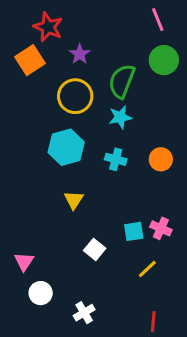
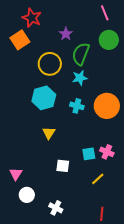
purple star: (80, 54) -> (66, 34), moved
orange circle: (161, 159) -> (107, 106), size x1.6
white square: (95, 249) -> (63, 166), turned -32
white cross: (84, 313) -> (56, 208), turned -32

